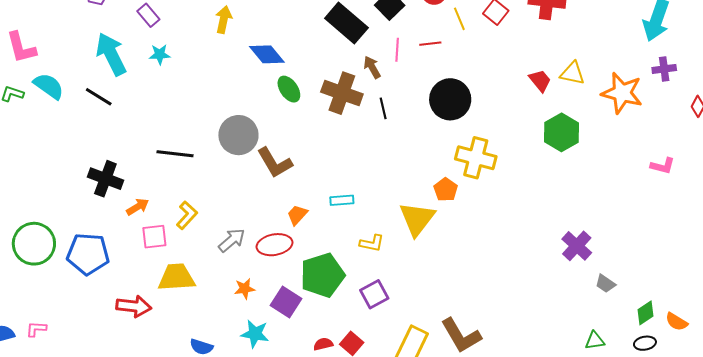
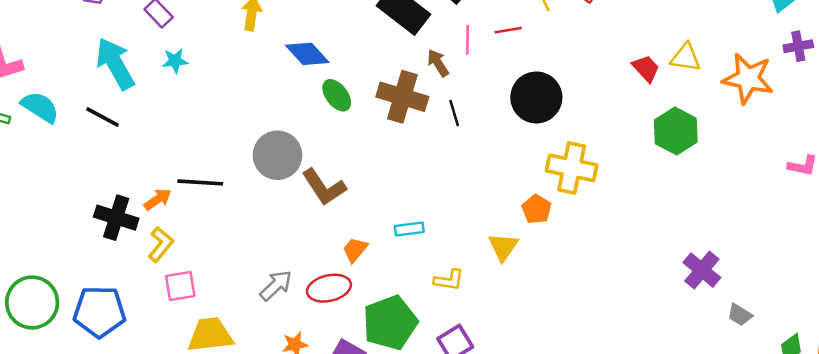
orange arrow: (138, 207) -> (158, 199), moved
yellow L-shape: (187, 215) -> (161, 244), moved
yellow triangle: (417, 219) -> (503, 247), size x0.7

